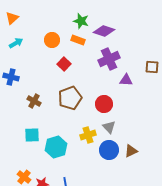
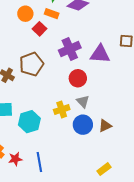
purple cross: (109, 59) -> (70, 49), moved
red square: (64, 64) -> (39, 29), moved
purple triangle: (126, 80) -> (100, 54), size x1.5
brown pentagon: (70, 98) -> (31, 64), moved

